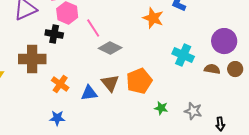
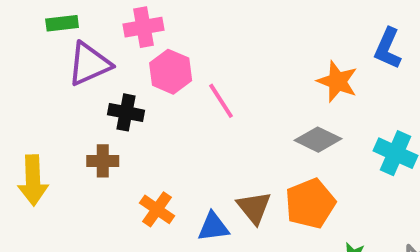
black cross: (54, 34) -> (126, 112), moved
gray diamond: (110, 48) -> (318, 140), moved
brown cross: (32, 59) -> (103, 161), size x0.6

